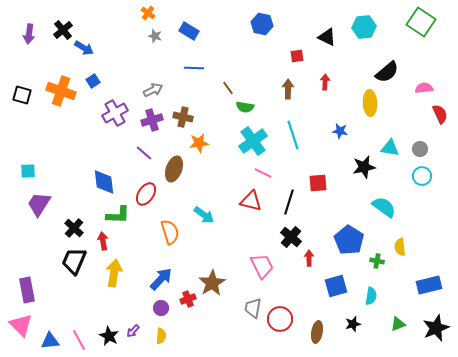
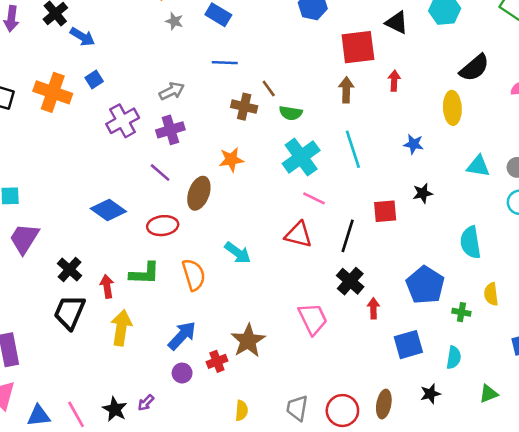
red square: (297, 56) -> (358, 47), size x2.0
brown cross: (183, 117) -> (244, 107), moved
black star: (364, 167) -> (423, 193), moved, size x0.7
blue diamond: (104, 182) -> (108, 210), turned -48
red ellipse: (146, 194) -> (163, 226), turned 50
cyan semicircle: (384, 207) -> (470, 242), turned -135
green L-shape: (118, 215) -> (145, 273), moved
gray trapezoid: (253, 308) -> (297, 408), moved
red circle: (280, 319) -> (342, 411), moved
yellow semicircle: (161, 336) -> (242, 411), moved

